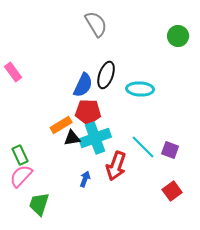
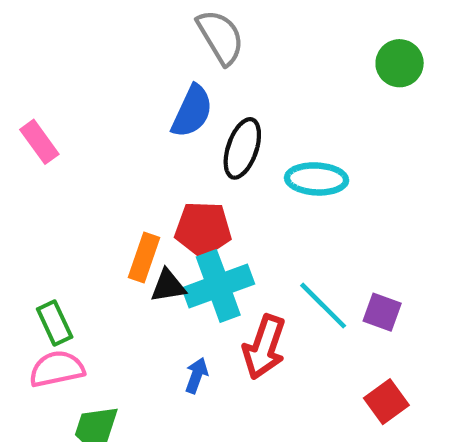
blue semicircle: (83, 85) -> (192, 111), moved
orange rectangle: (61, 125) -> (144, 258), turned -40
pink semicircle: (21, 176) -> (57, 369), turned 35

